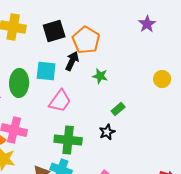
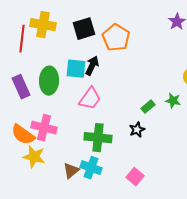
black arrow: (72, 61) -> (92, 66), moved
green star: (100, 76) -> (173, 101), moved

